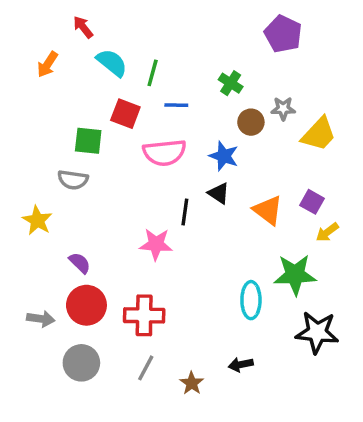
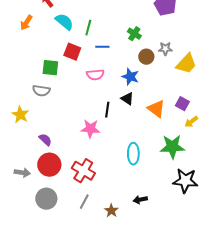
pink semicircle: (164, 153) -> (95, 75), size x0.7
cyan ellipse: (251, 300) -> (133, 154), moved
red cross: (144, 315) -> (83, 171), turned 30

